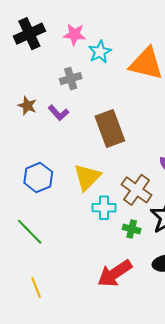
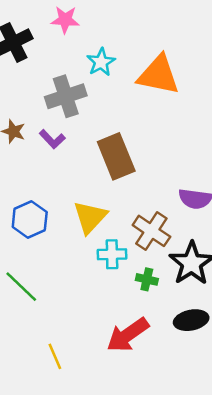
pink star: (74, 34) -> (65, 20), moved
gray cross: (71, 79) -> (66, 96), size x1.5
yellow line: (36, 288) -> (55, 356), moved

